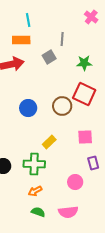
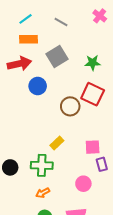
cyan line: (28, 20) -> (25, 19), moved, turned 64
gray line: (62, 39) -> (61, 22), moved, turned -64
gray square: (49, 57) -> (57, 57), size x1.5
blue circle: (28, 108) -> (38, 86), moved
pink square: (85, 137) -> (93, 147), moved

